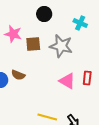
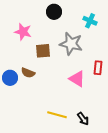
brown square: (33, 44) -> (43, 51), moved
red rectangle: (87, 78) -> (98, 68), moved

